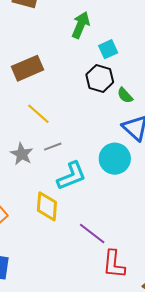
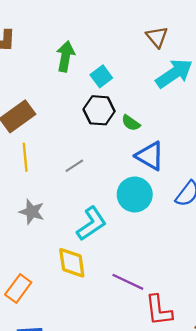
yellow line: (38, 114) -> (25, 157), moved, turned 55
gray line: (53, 147) -> (74, 166), moved

